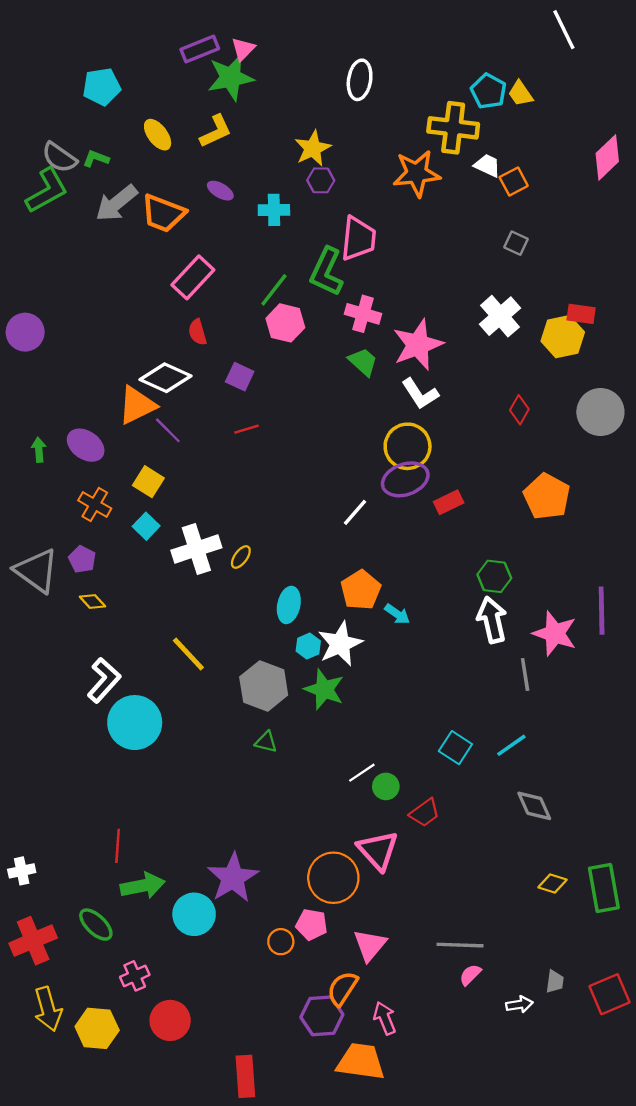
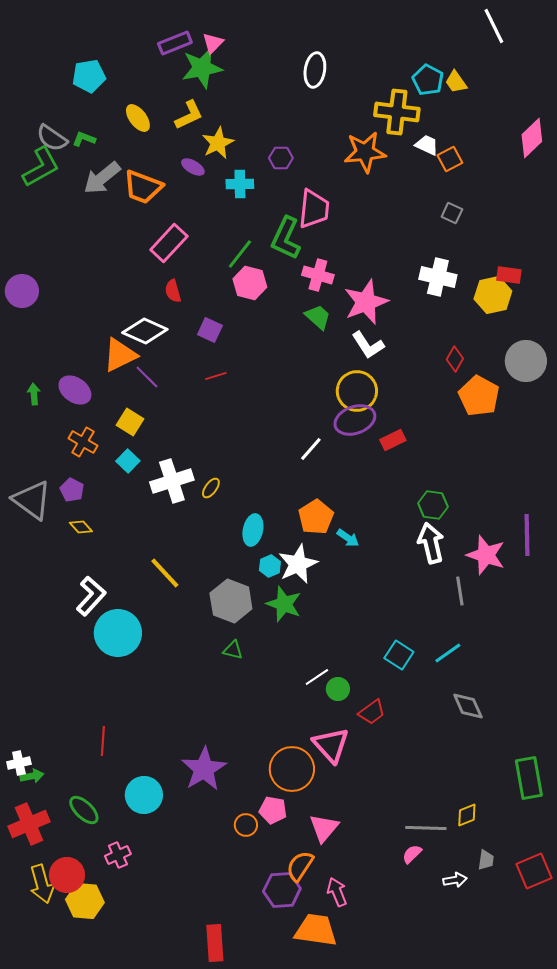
yellow star: (313, 148) -> (218, 143), moved
white cross: (500, 316) -> (438, 277), turned -36
orange pentagon: (547, 496) -> (479, 396), moved
yellow diamond: (552, 883) -> (467, 815), moved, turned -40
green arrow: (143, 886) -> (32, 776), moved, size x0.6
cyan circle: (194, 914) -> (144, 795), moved
gray line: (460, 945) -> (426, 828), moved
red circle: (170, 1020) -> (67, 875), moved

